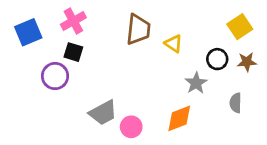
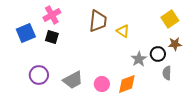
blue square: (28, 32) -> (26, 33), moved
black circle: (217, 59) -> (158, 54), moved
purple circle: (55, 76) -> (39, 75), moved
pink circle: (131, 127) -> (102, 84), moved

